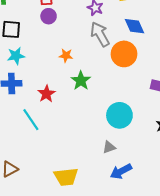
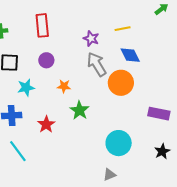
purple circle: (49, 16) -> (46, 60), moved
cyan star: (16, 56) -> (26, 88), moved
cyan line: (31, 120) -> (18, 151), moved

